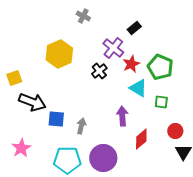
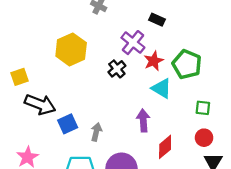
black rectangle: (134, 28) -> (157, 20), turned 64
green square: (161, 102) -> (203, 108), moved
blue square: (56, 119) -> (68, 124), turned -30

